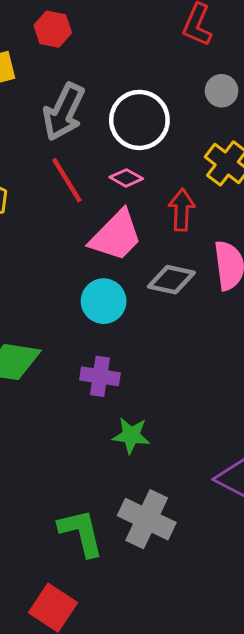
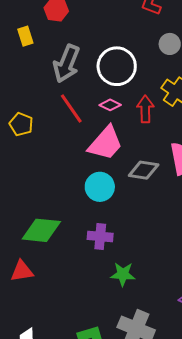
red arrow: (182, 210) -> (145, 109), moved

